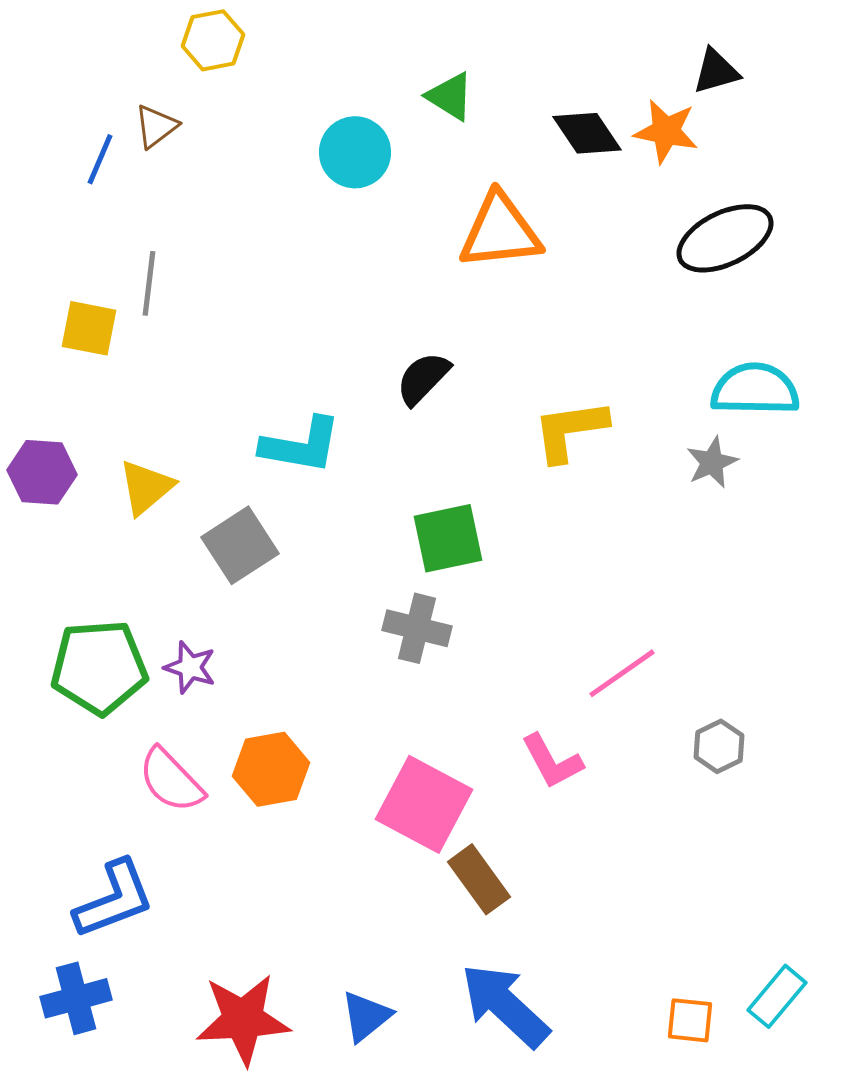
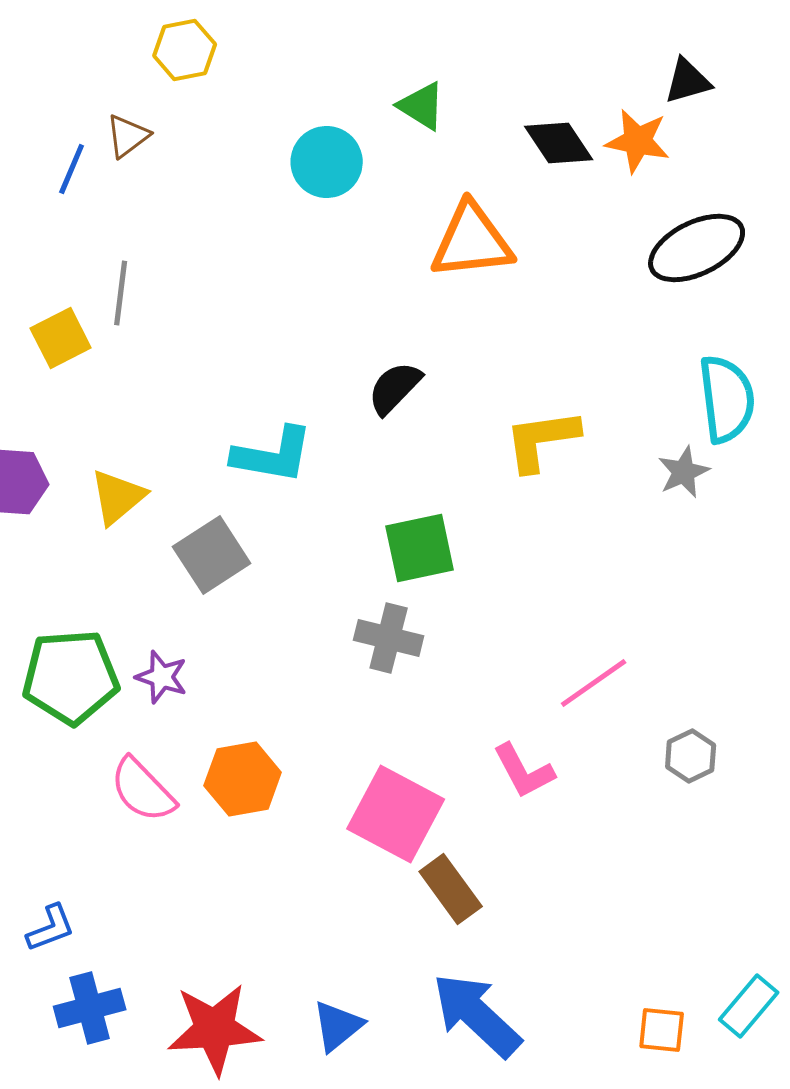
yellow square: (89, 328) -> (61, 338), turned -38
cyan semicircle: (755, 389) -> (727, 399), turned 82
blue L-shape: (114, 899) -> (51, 928), moved, size x0.6
blue cross: (76, 998) -> (90, 1008), moved

